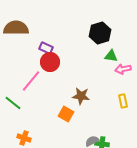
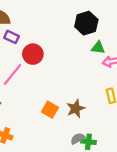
purple rectangle: (46, 48) -> (11, 37), moved
brown star: (81, 96) -> (76, 109), moved, turned -30

